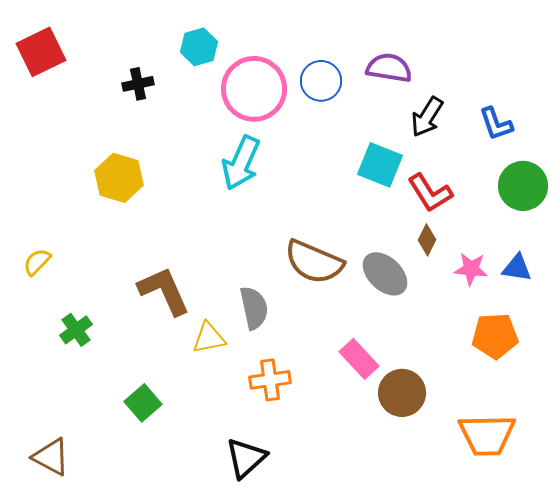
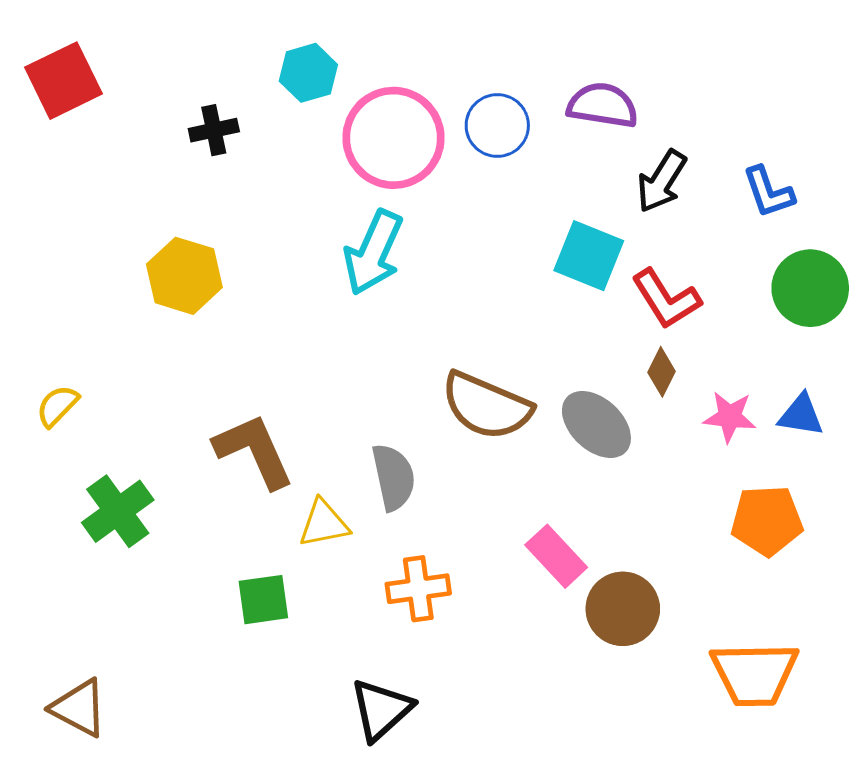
green cross: (76, 330) -> (118, 511), size x1.4
green square: (143, 403) -> (263, 600), moved, turned 33

